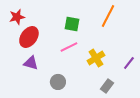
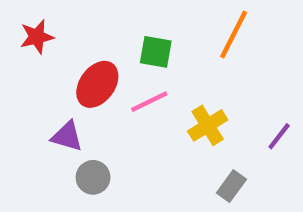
red ellipse: (29, 37) -> (97, 84), moved
gray circle: (58, 82) -> (93, 177), moved

